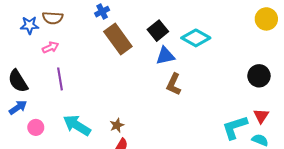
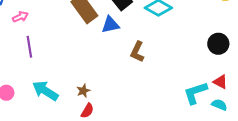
blue triangle: (165, 56) -> (110, 25), moved
red triangle: (261, 116) -> (220, 82), turned -35

